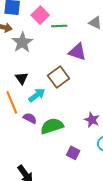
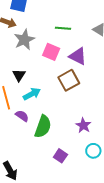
pink square: (40, 15) -> (51, 52), moved, turned -30
brown square: (59, 77) -> (69, 80), moved
green semicircle: (52, 126) -> (43, 126), turned 120

